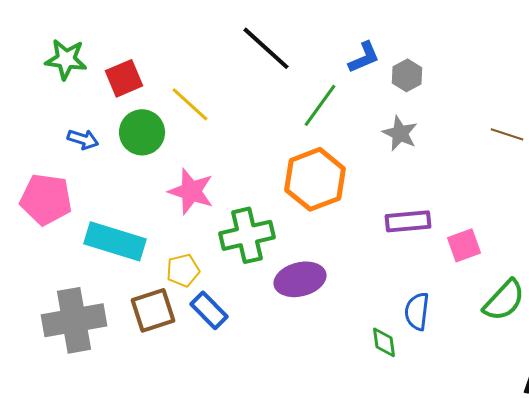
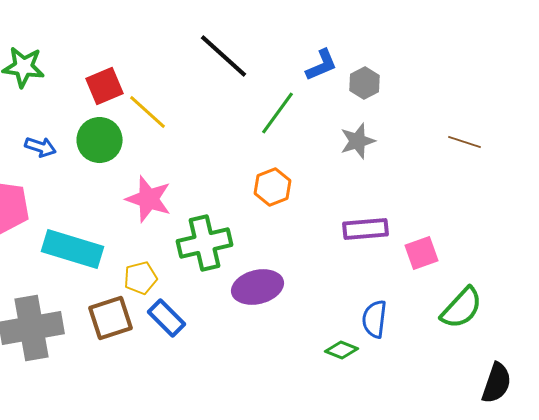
red square: (124, 78) -> (104, 86), moved
gray star: (400, 133) -> (358, 141), turned 30
orange hexagon: (315, 179) -> (272, 187), size x0.6
green diamond: (384, 342) -> (342, 350), turned -60

